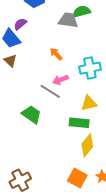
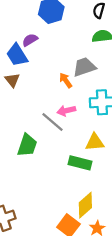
gray trapezoid: (68, 20) -> (84, 67), moved, turned -35
green trapezoid: (31, 114) -> (27, 145), turned 65
yellow diamond: (87, 145) -> (85, 205), moved

